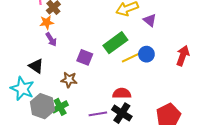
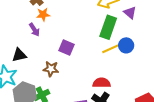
orange star: (47, 22) -> (43, 15), moved
green rectangle: (115, 43) -> (108, 27), moved, turned -35
black triangle: (36, 66) -> (19, 55), turned -49

